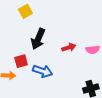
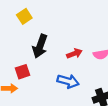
blue arrow: (43, 71) -> (68, 81), moved

